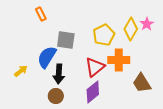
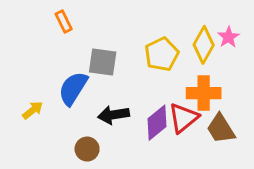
orange cross: (119, 60) -> (204, 93), moved
red triangle: (95, 67) -> (183, 118), moved
black arrow: (59, 74) -> (113, 115), moved, turned 78
purple diamond: (93, 92) -> (157, 123), moved

